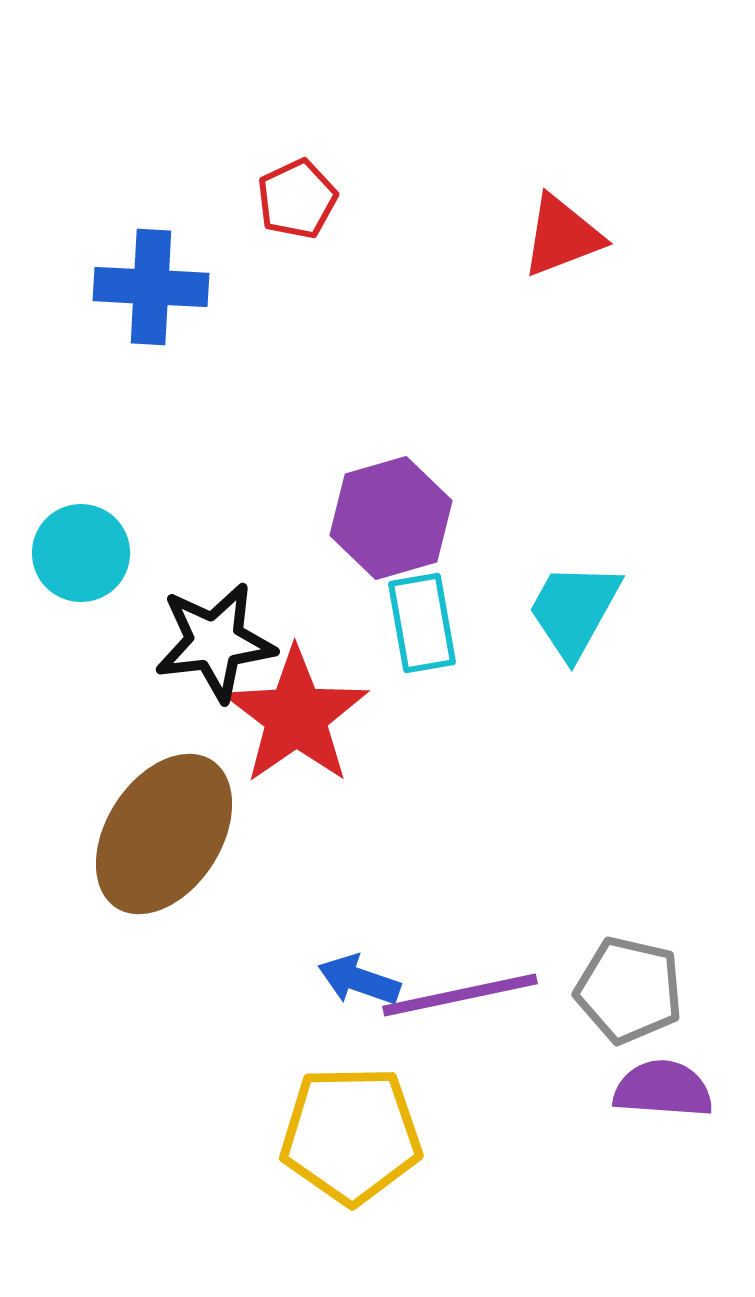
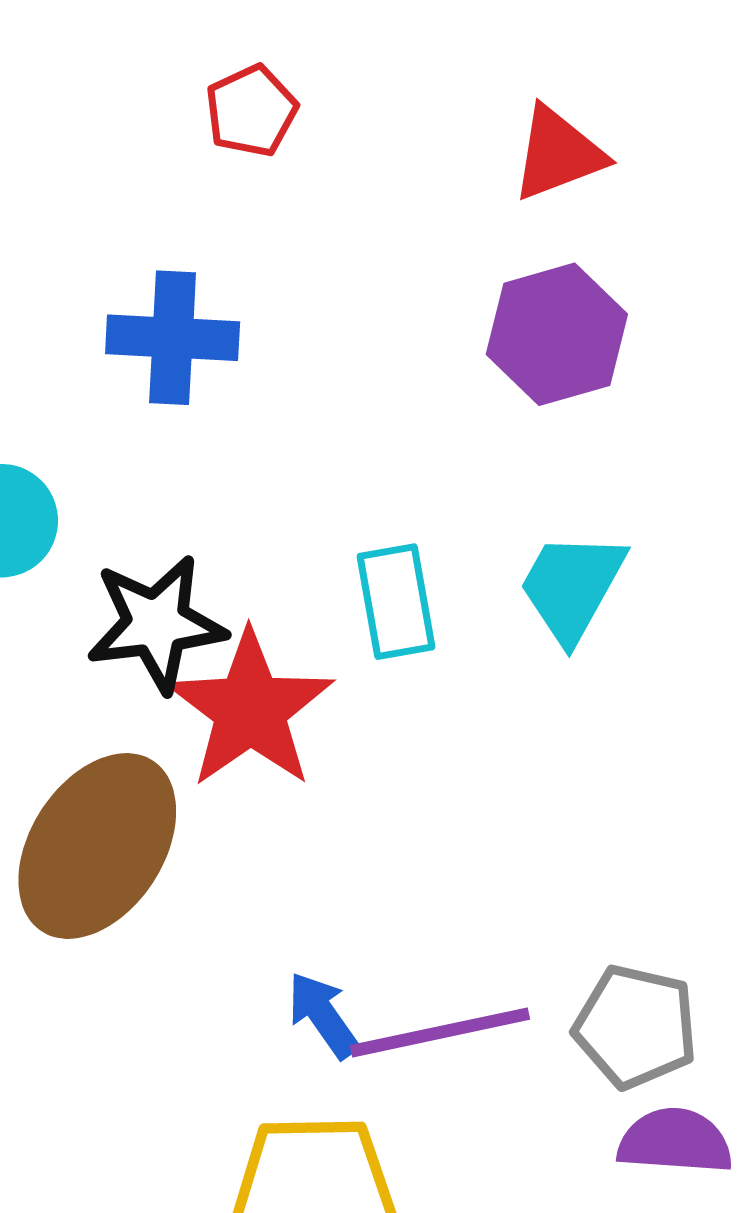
blue cross: (151, 287) -> (173, 338), moved
purple hexagon: (391, 518) -> (557, 334), moved
blue arrow: (359, 980) -> (323, 1015), turned 36

